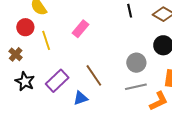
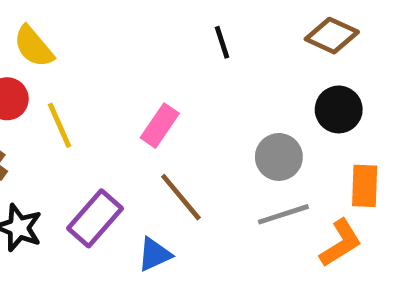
black line: (130, 11) -> (222, 42), moved
pink rectangle: (80, 29) -> (160, 126), moved

